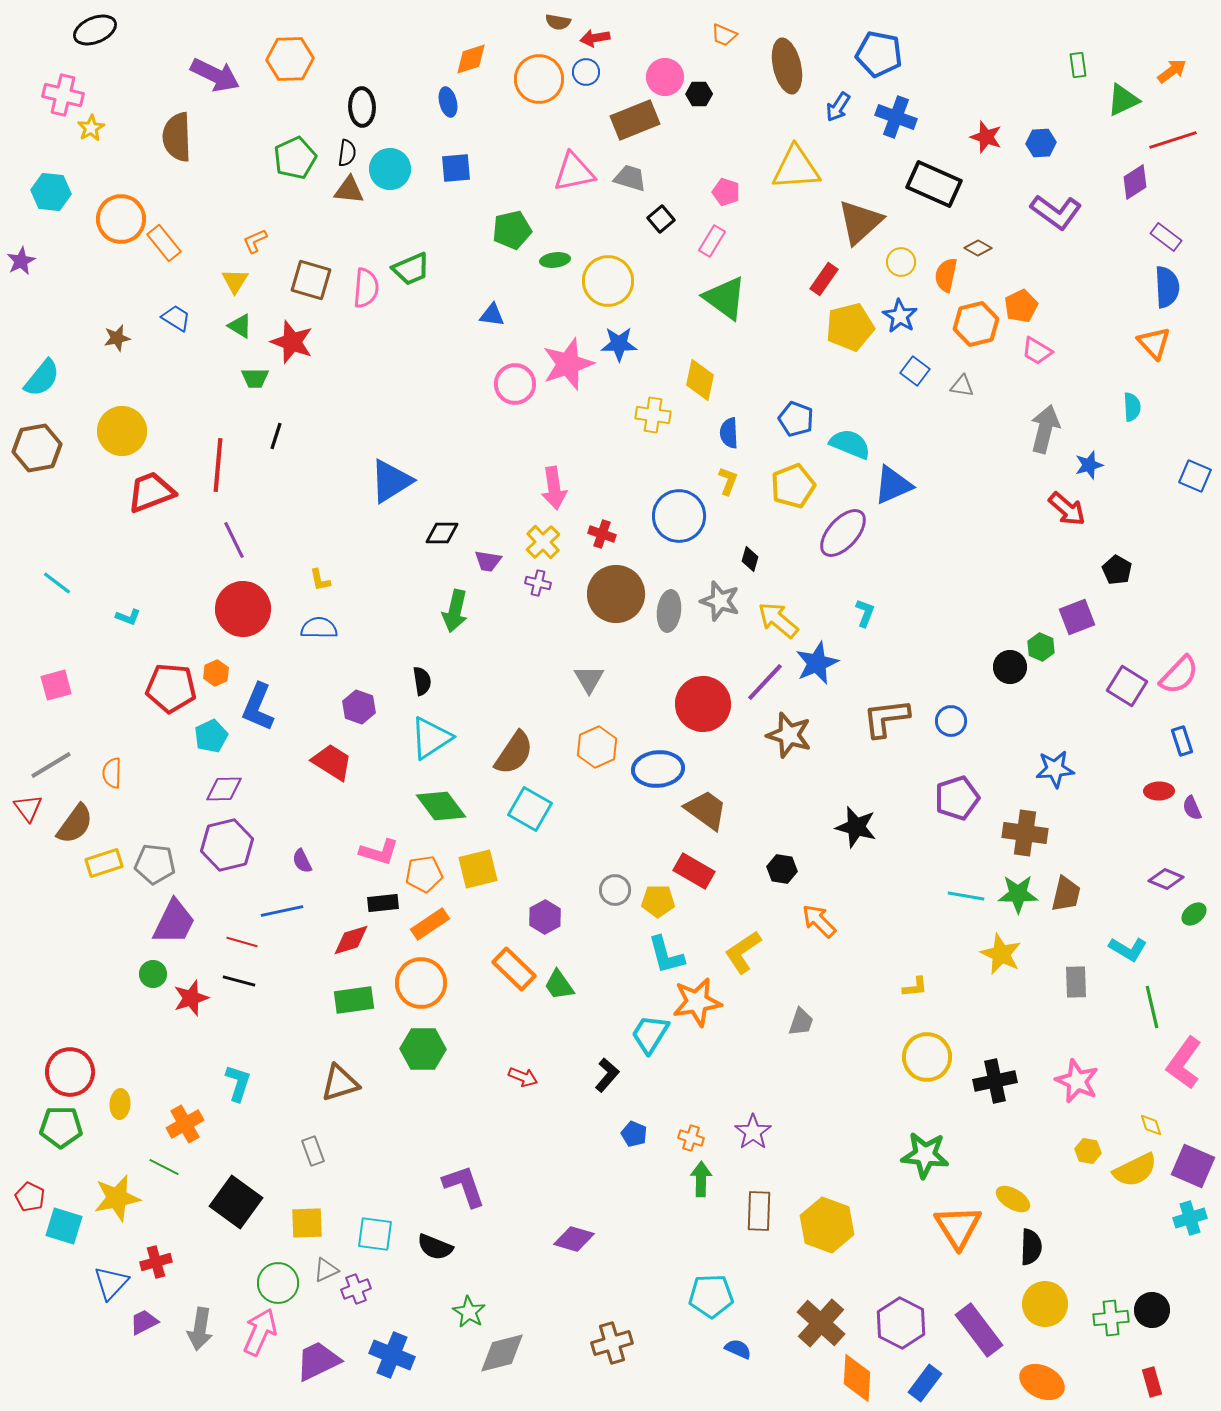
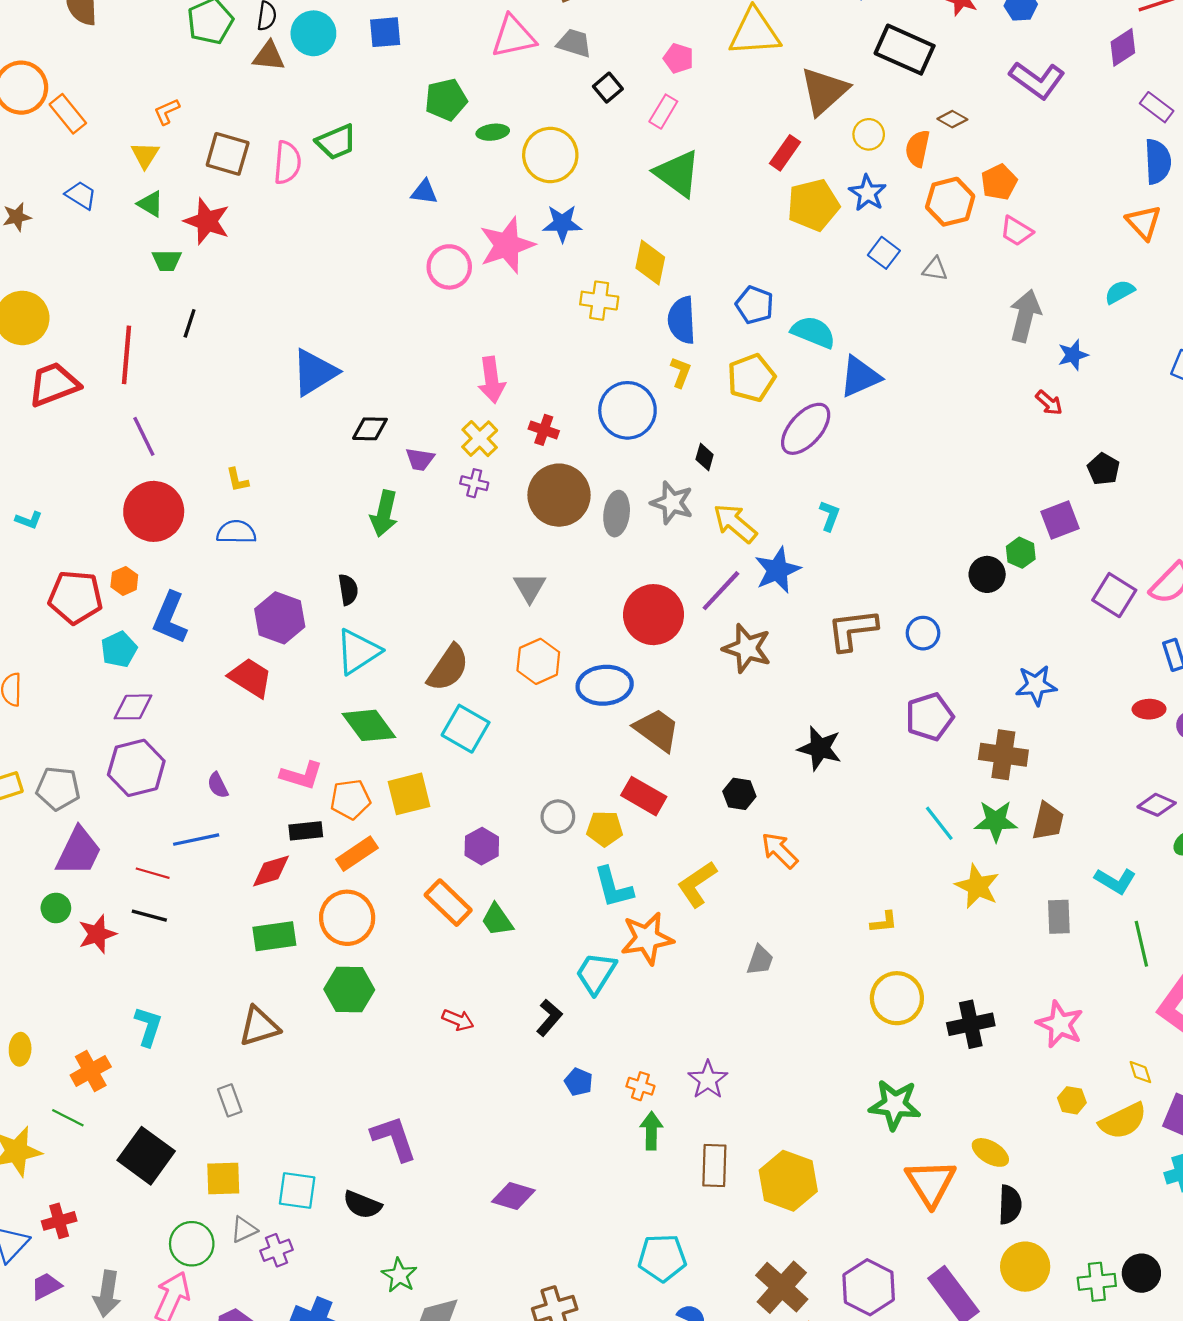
cyan semicircle: (1132, 407) -> (1120, 292), turned -116
blue semicircle: (729, 433) -> (682, 320), size x1.4
red arrow: (1067, 509) -> (1049, 403), size x0.7
purple hexagon: (359, 707) -> (280, 618), size x1.4
cyan line: (966, 896) -> (939, 823), turned 42

